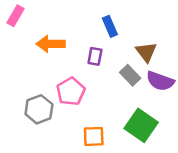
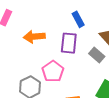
purple rectangle: (95, 56) -> (69, 43), size x1.5

